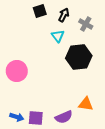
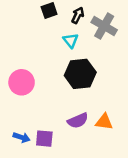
gray cross: (86, 24) -> (104, 26), size x1.5
black hexagon: (79, 57) -> (80, 74), moved
purple semicircle: (64, 117) -> (78, 121), moved

